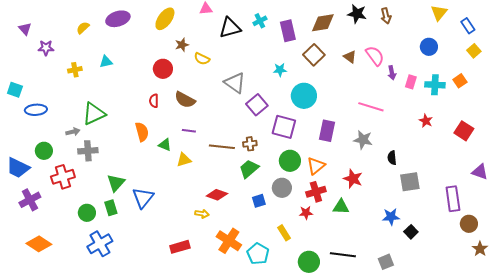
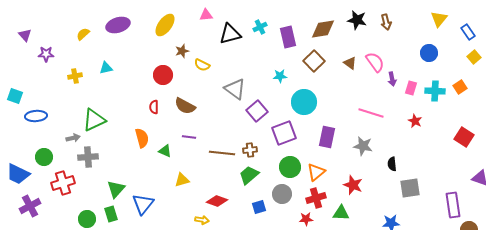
red star: (426, 121) -> (415, 121), moved
purple square: (284, 127) -> (284, 133), turned -35
yellow triangle: (184, 160) -> (182, 180), moved

